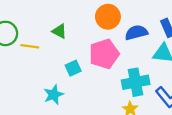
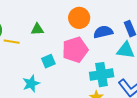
green triangle: (59, 31) -> (37, 29), turned -32

